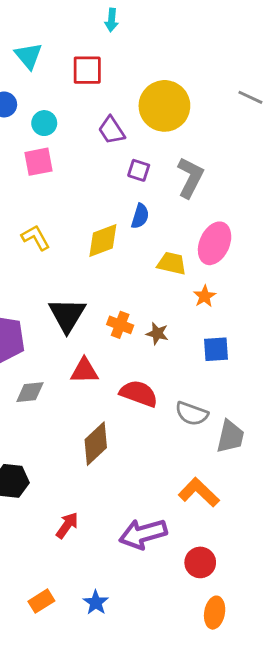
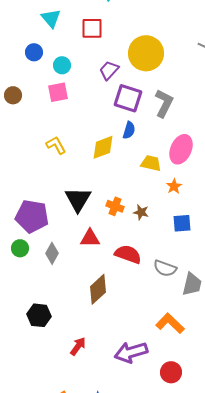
purple trapezoid: (111, 130) -> (109, 70), turned 75
purple square: (139, 170) -> (128, 98), size x1.8
gray diamond: (30, 392) -> (52, 253), turned -55

